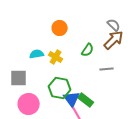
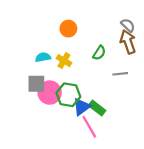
brown arrow: (114, 40) -> (128, 42), turned -65
gray square: (19, 78) -> (36, 84), moved
blue triangle: (72, 99) -> (82, 107), turned 30
pink circle: (29, 104) -> (50, 93), moved

